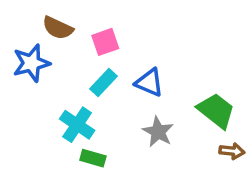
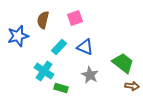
brown semicircle: (58, 28) -> (43, 20), moved, turned 78
pink square: (105, 42) -> (75, 18), moved
green rectangle: (93, 158) -> (61, 88), moved

